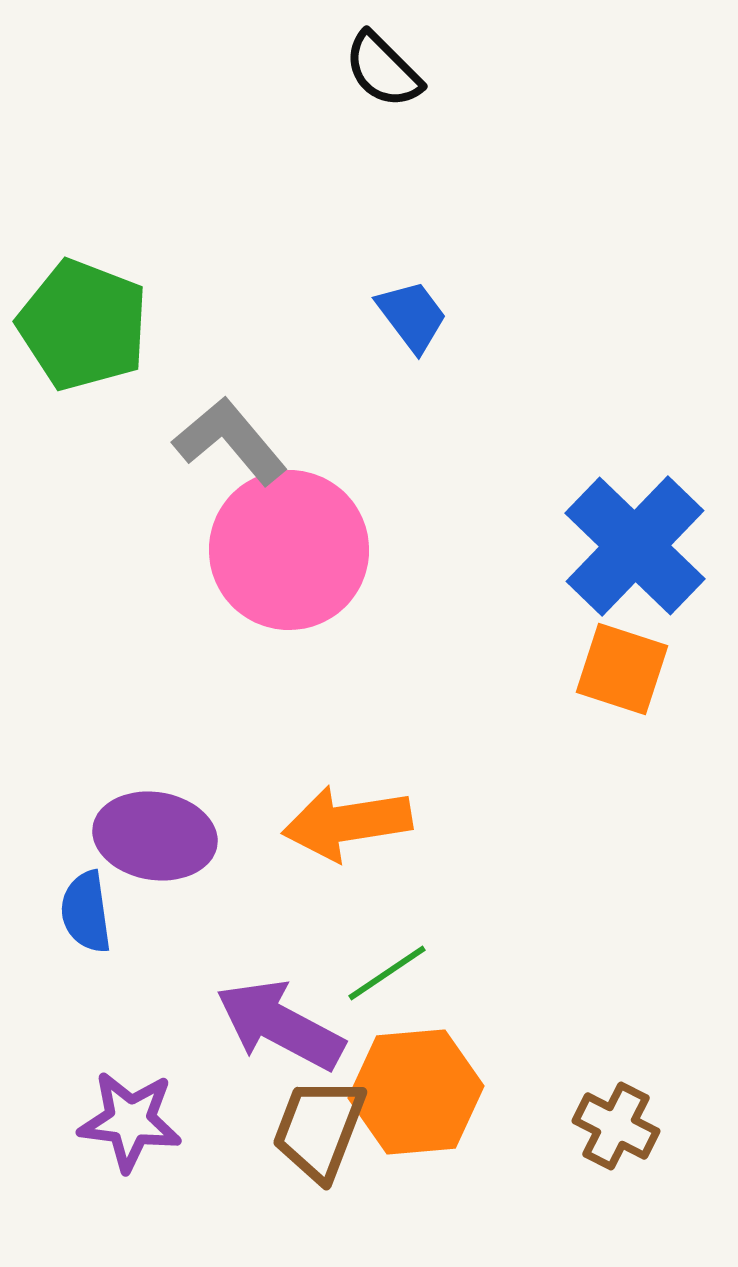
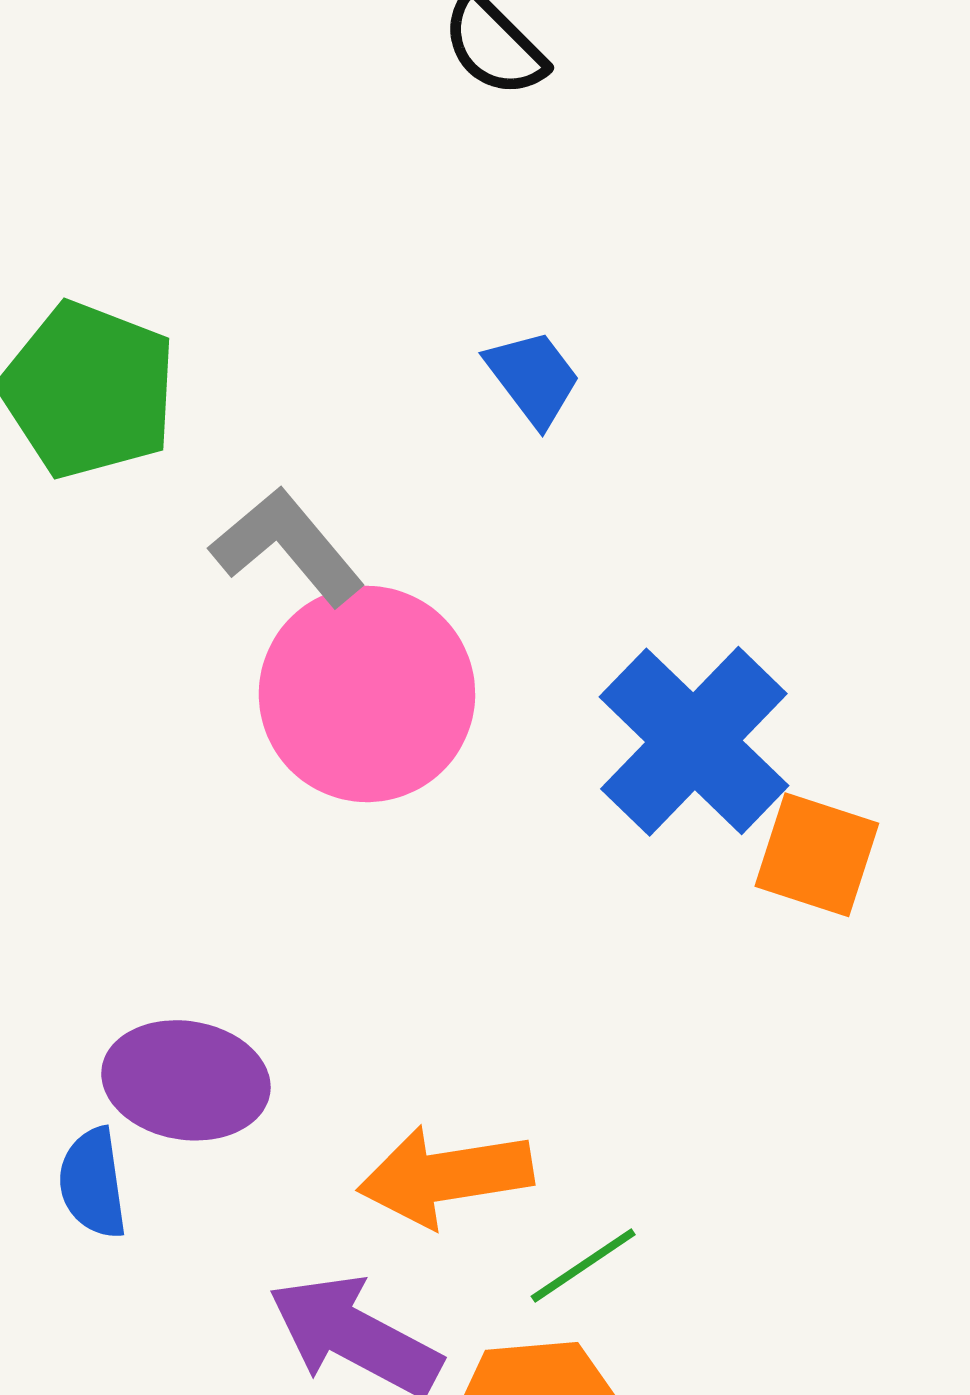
blue cross: (635, 546) -> (694, 741), moved
orange arrow: (347, 823) -> (445, 1176), moved
green line: (387, 973) -> (583, 1265), moved

